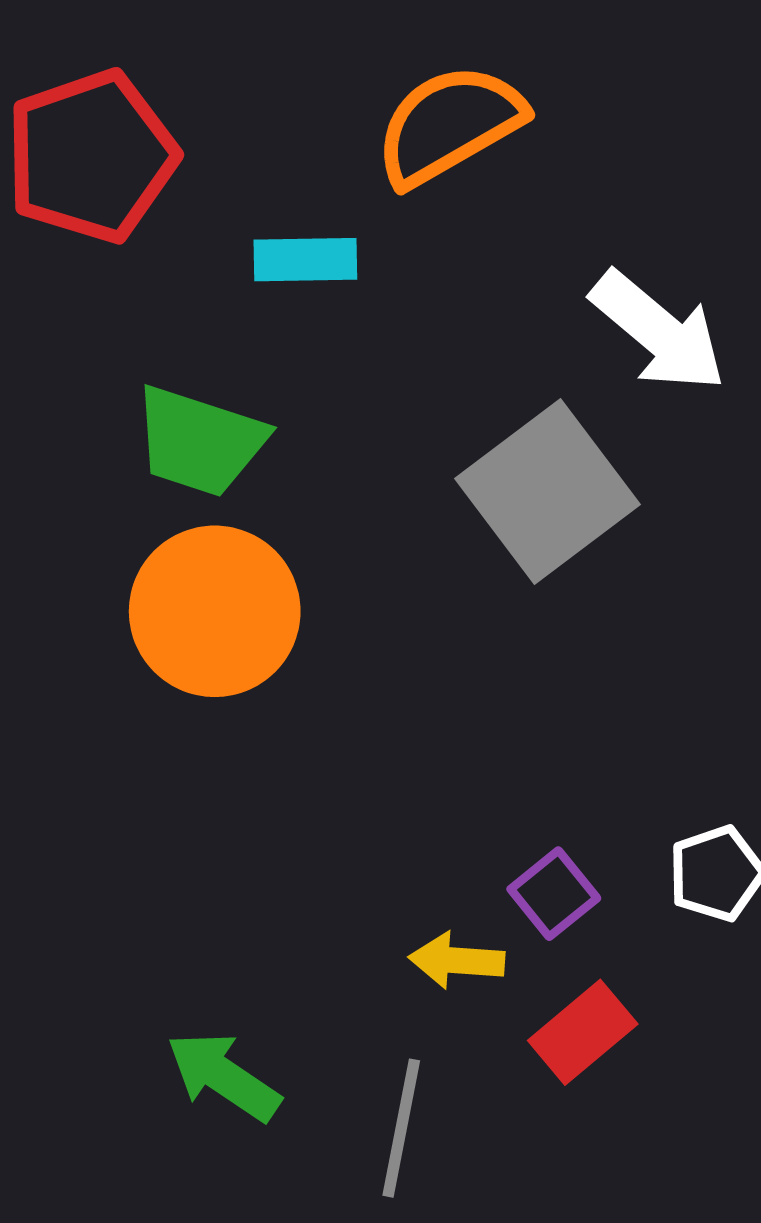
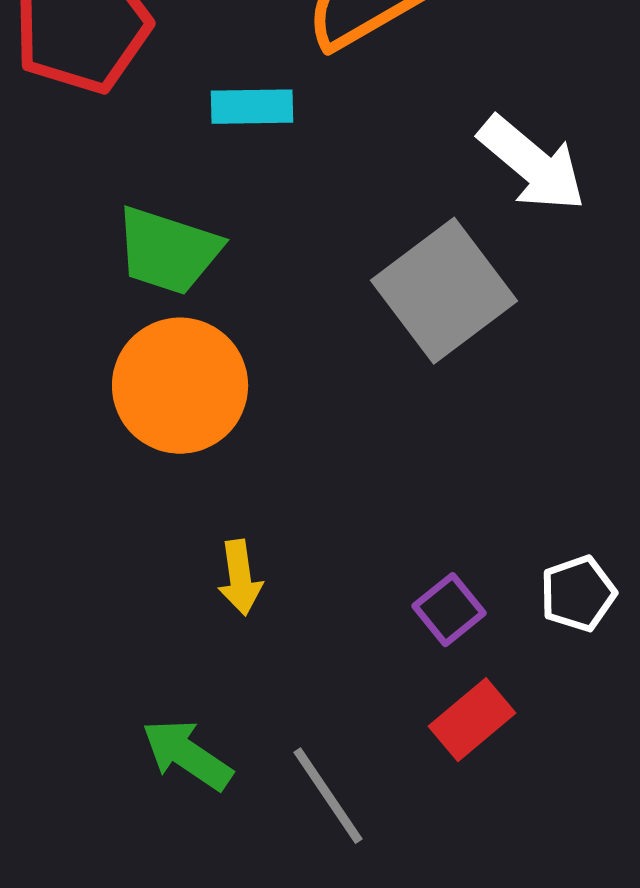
yellow arrow: (457, 960) -> (240, 578), moved, turned -102
gray line: (401, 1128) -> (328, 796), turned -45

